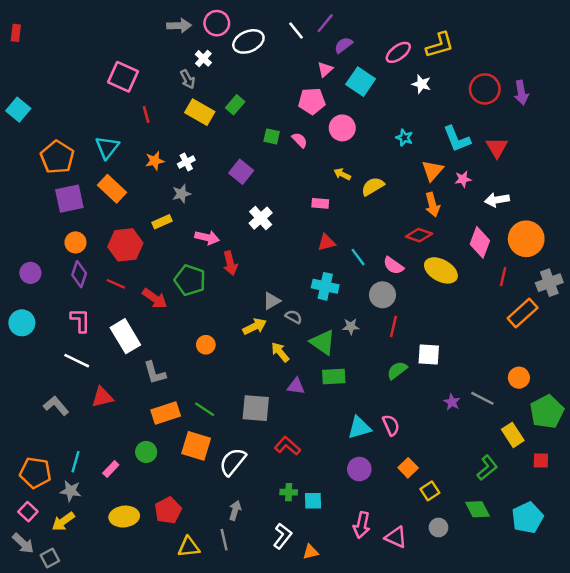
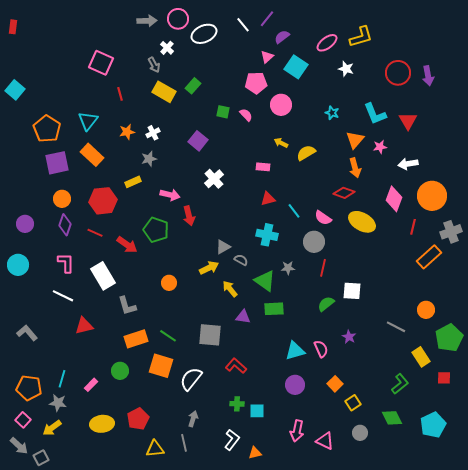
purple star: (452, 402) -> (349, 337), moved
gray L-shape: (56, 406) -> (27, 333), moved

